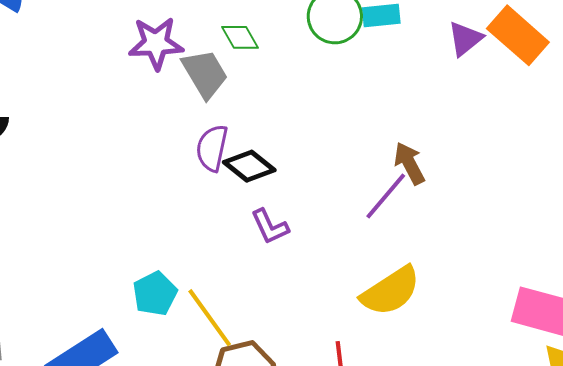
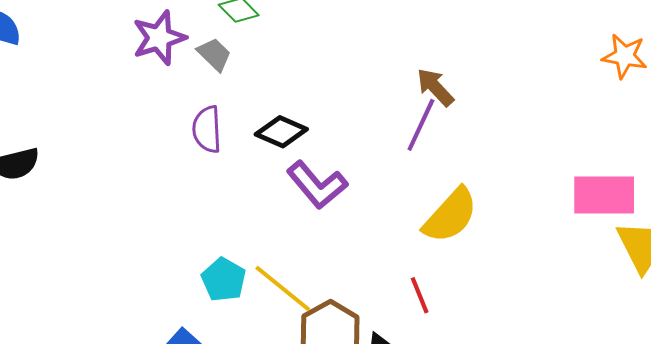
gray trapezoid: (205, 74) -> (214, 54), size x0.7
purple semicircle: (212, 148) -> (207, 129), moved
purple L-shape: (270, 227) -> (317, 185), size x1.5

